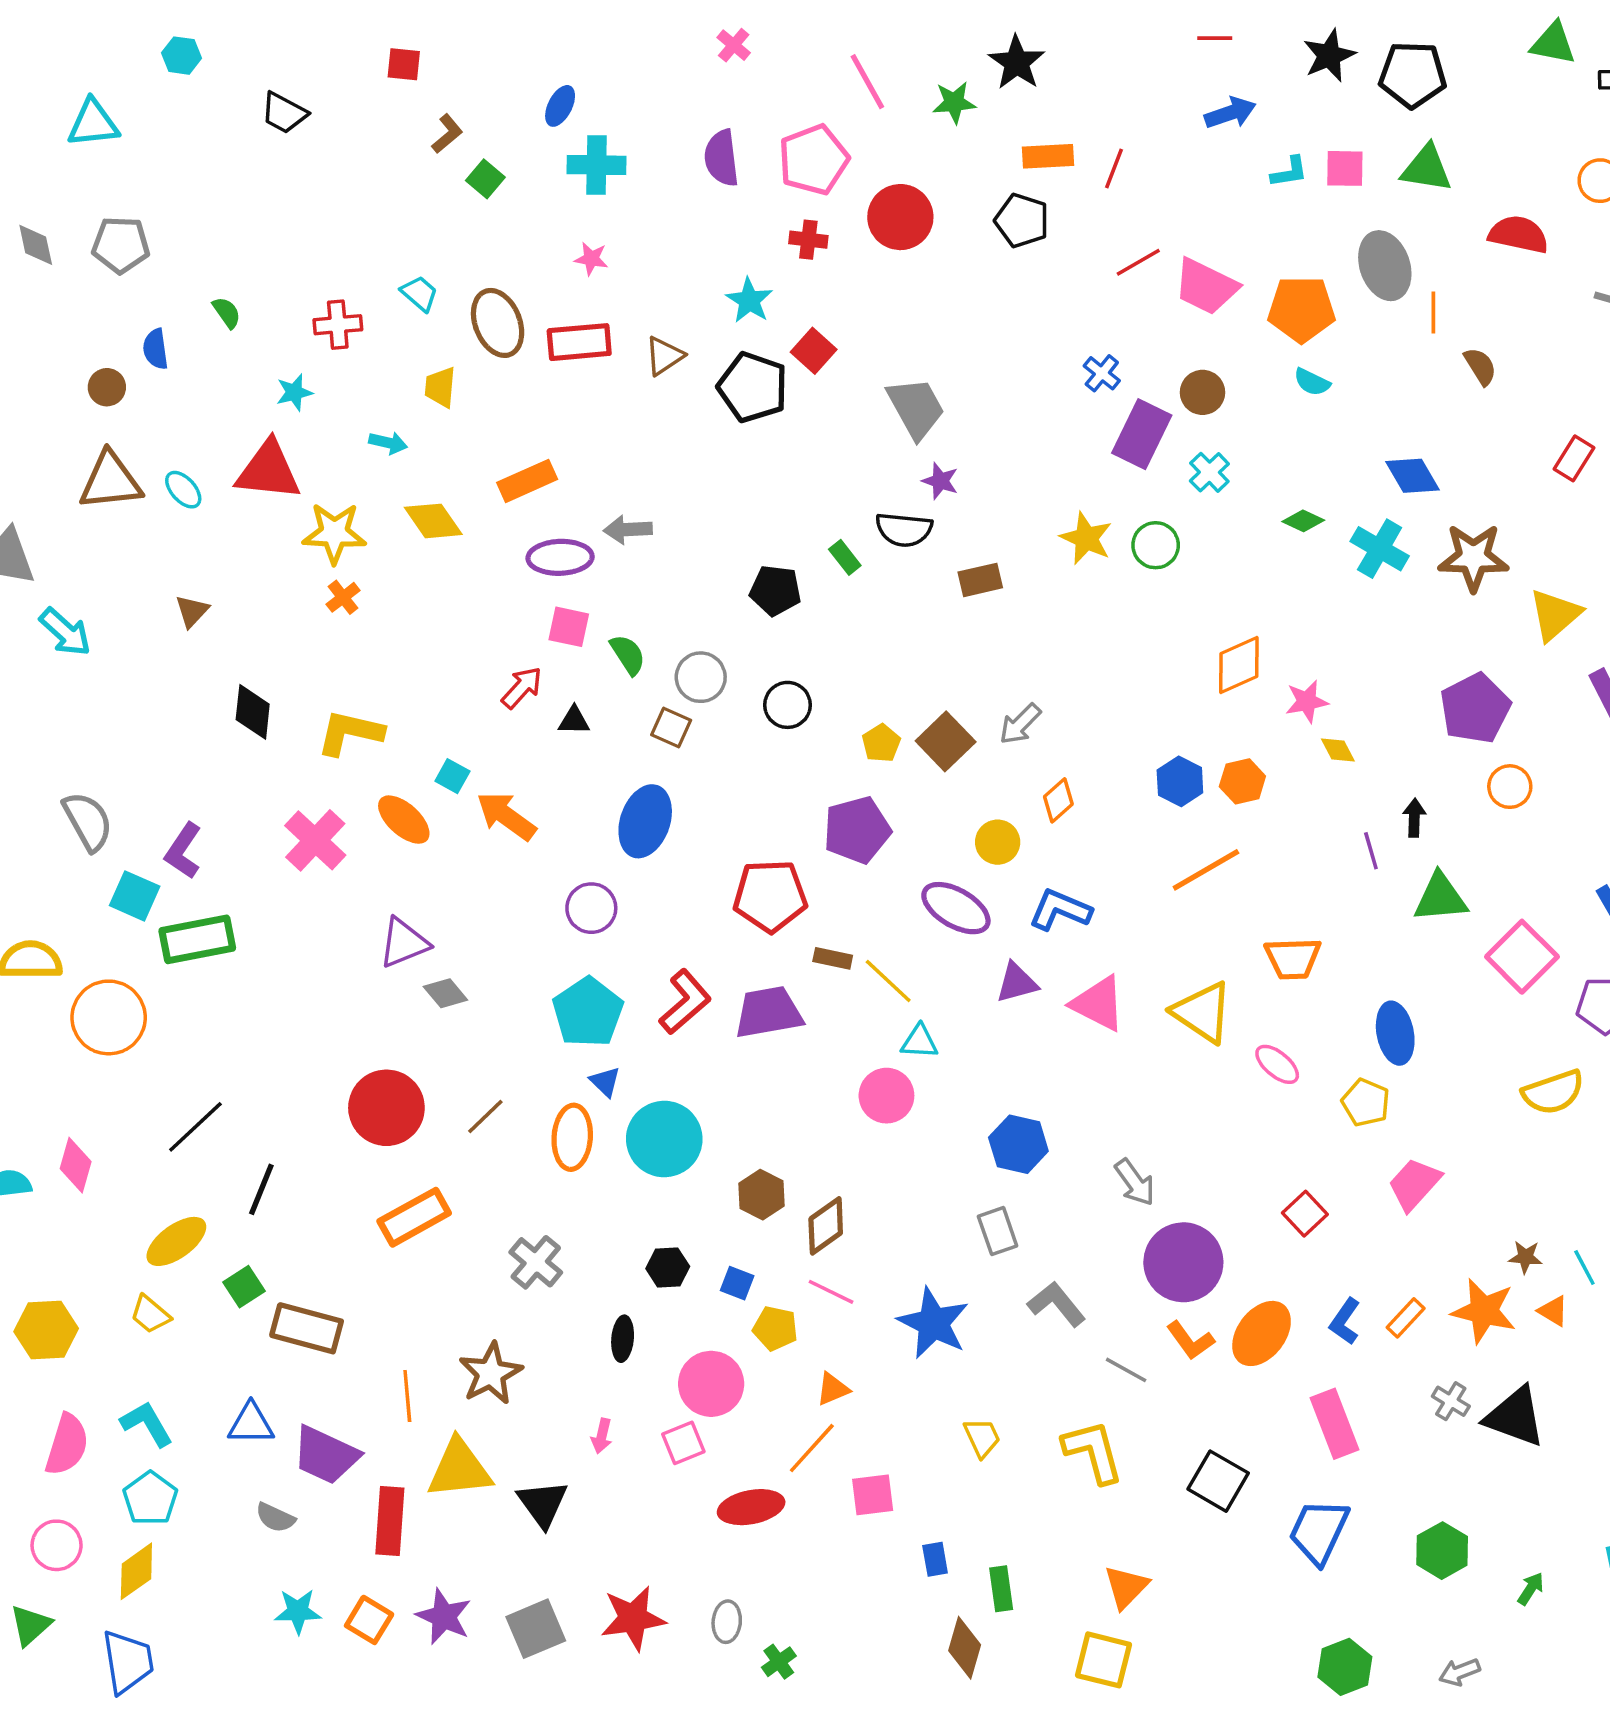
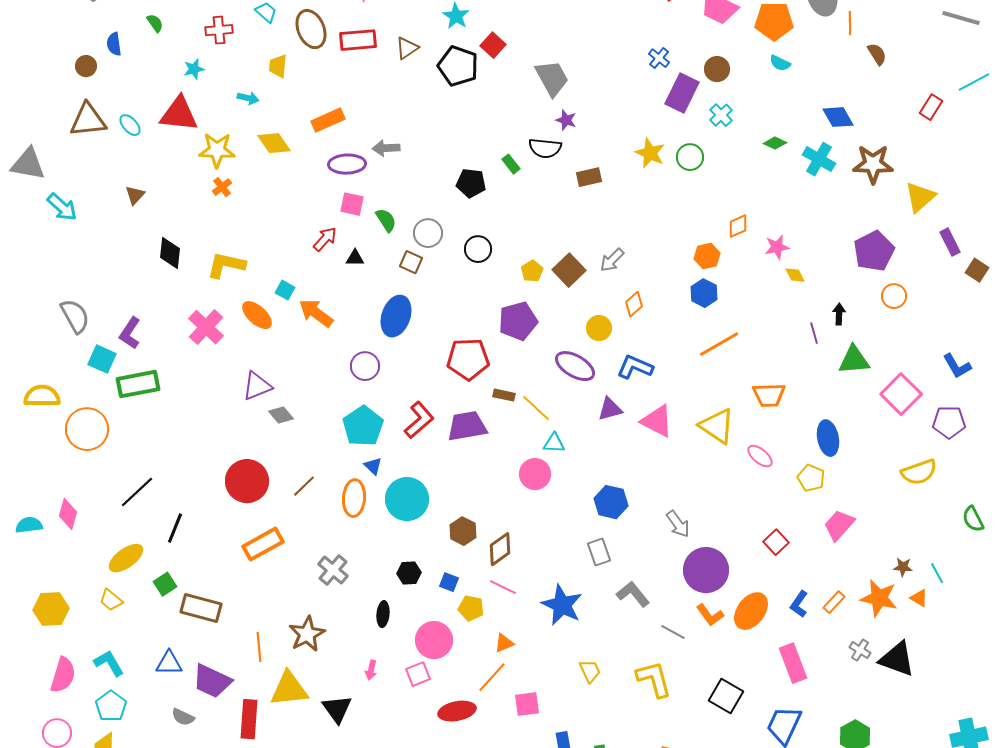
orange diamond: (1239, 665) -> (738, 226), size x0.7
orange hexagon: (1242, 781) -> (707, 256), moved

